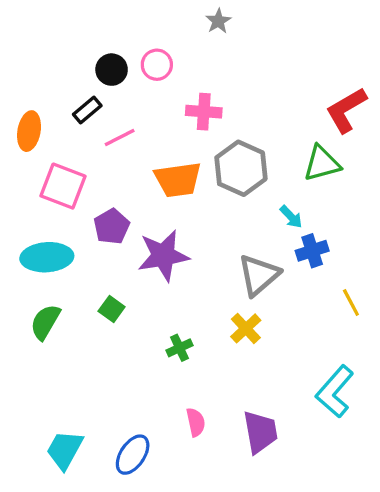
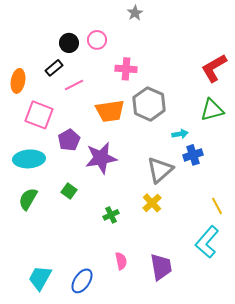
green triangle: (322, 163) -> (212, 110), moved
cyan arrow: (291, 217) -> (180, 134), turned -56
yellow line: (351, 303) -> (217, 206), moved

